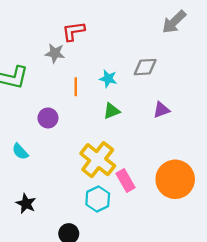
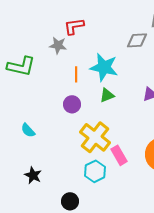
gray diamond: (145, 67) -> (137, 40), moved
cyan star: (108, 79) -> (104, 67), size x1.8
purple circle: (48, 118) -> (72, 104), moved

